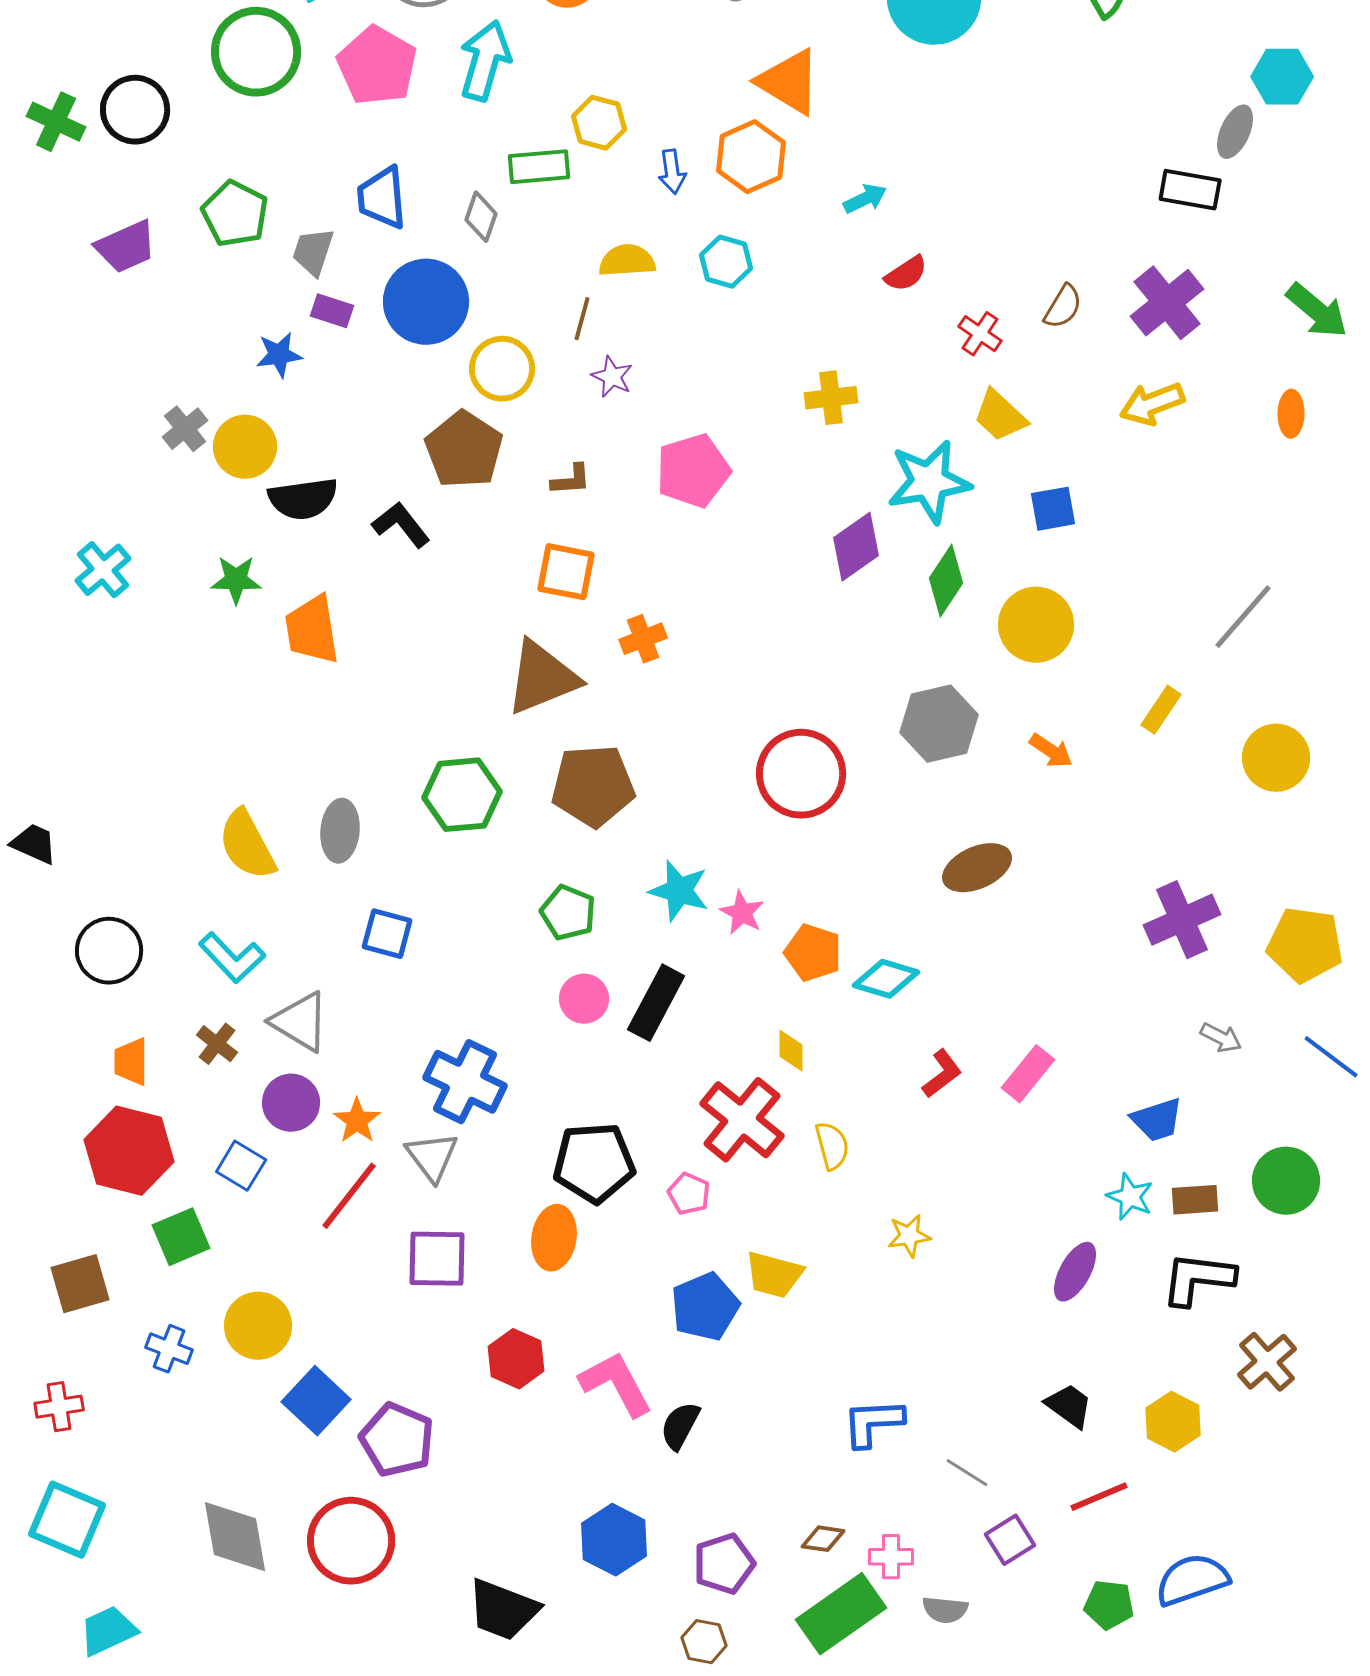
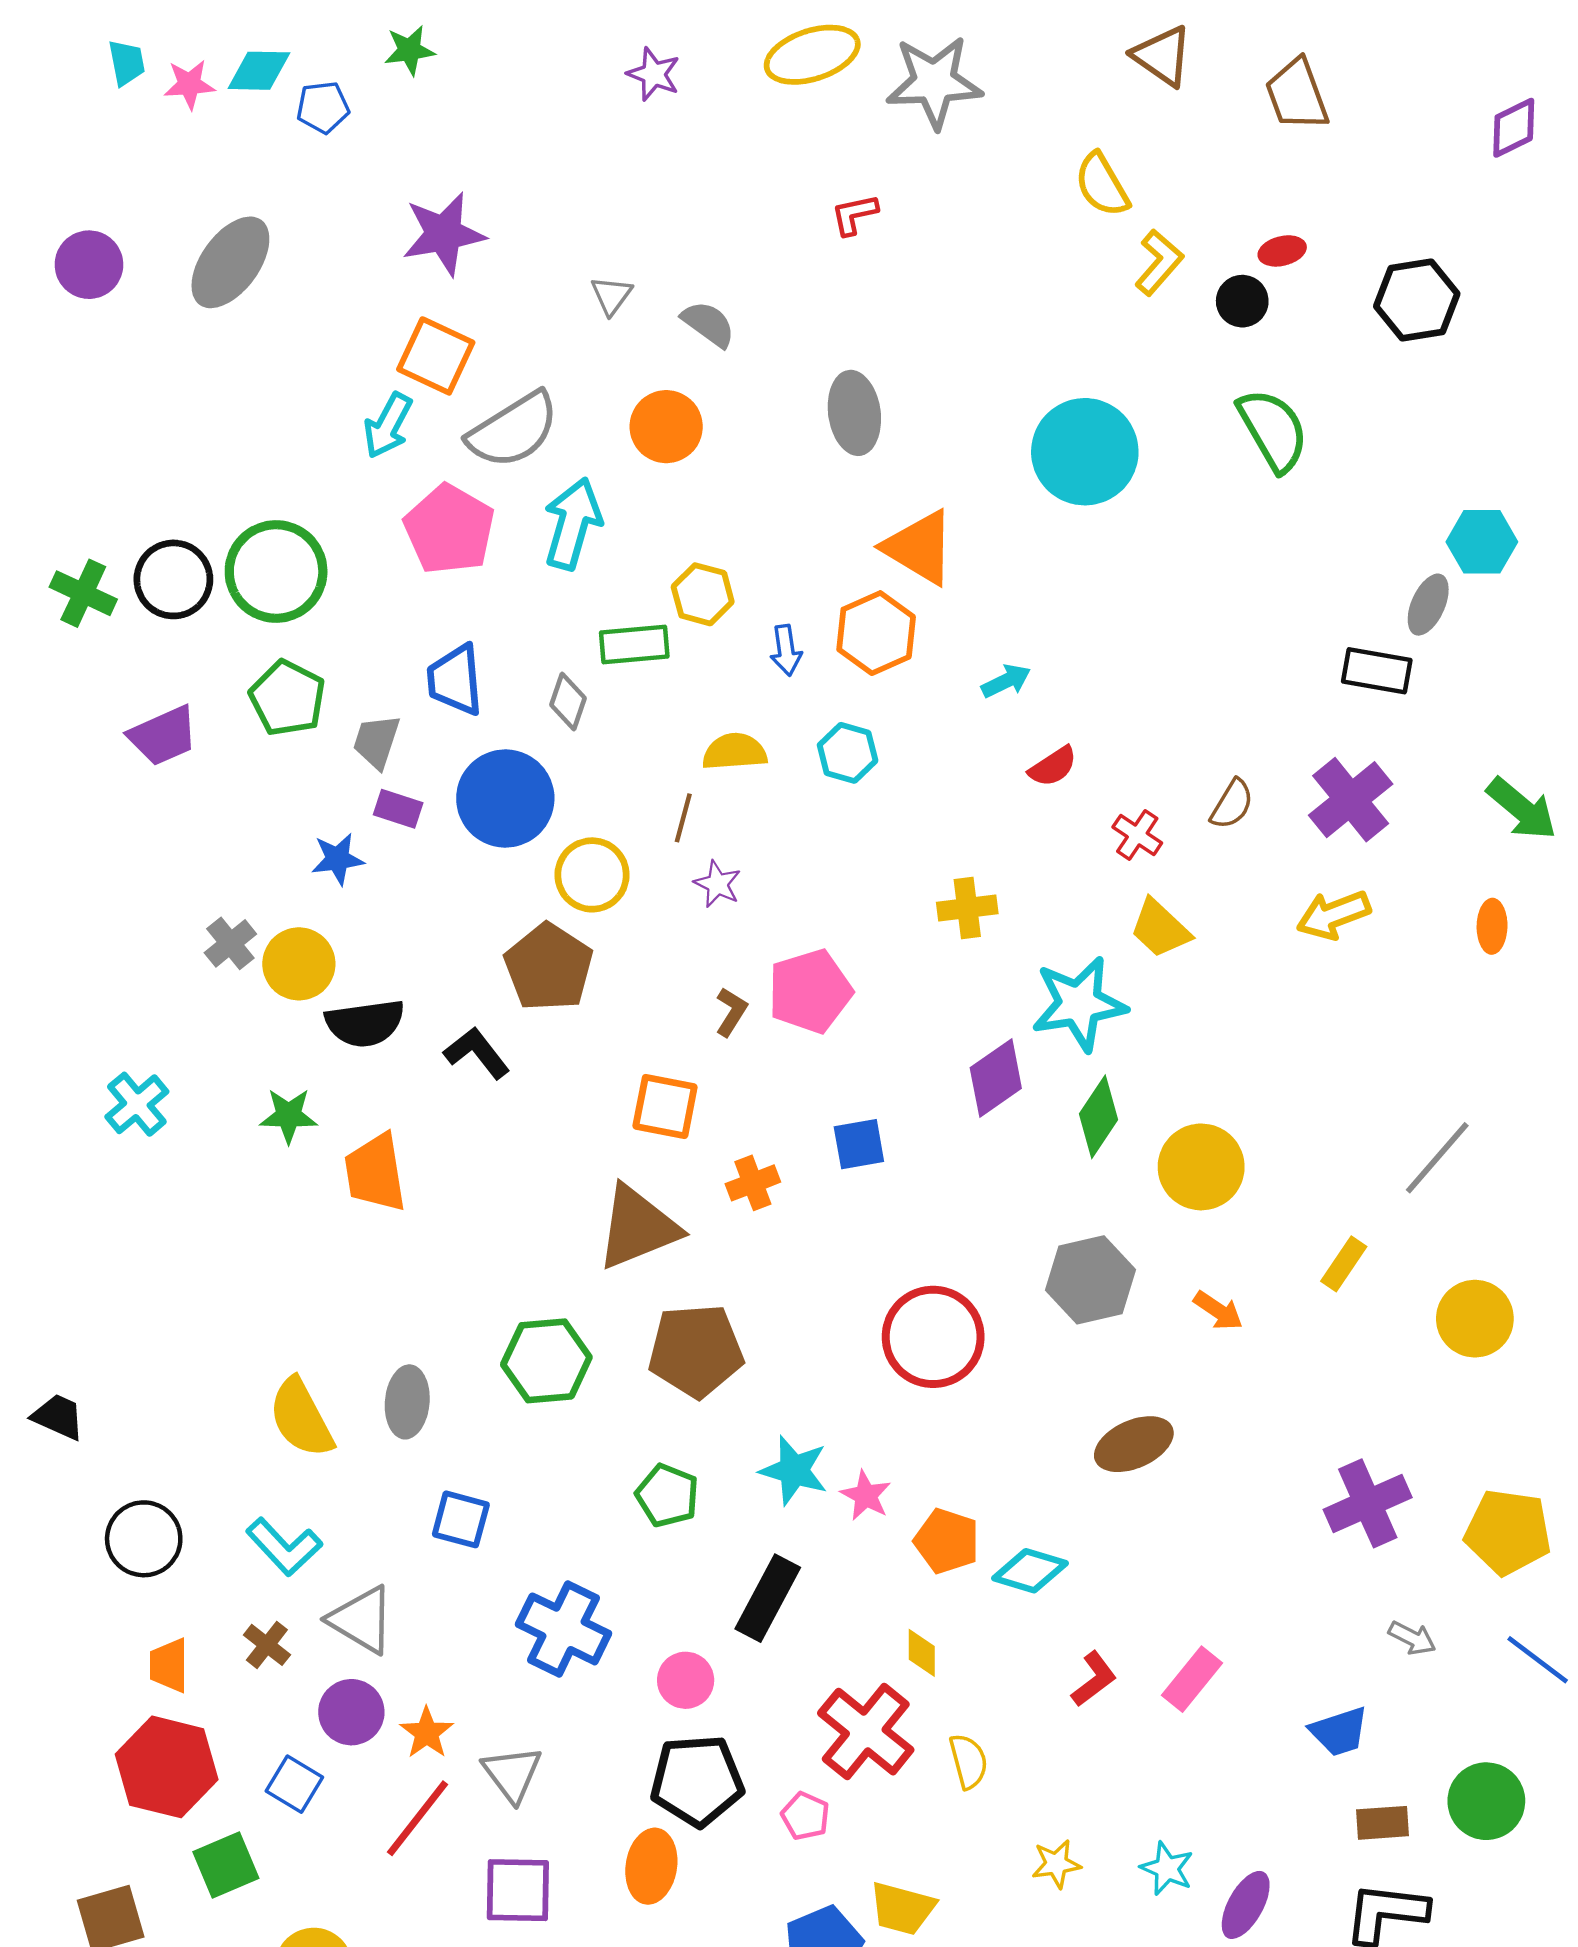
green circle: (256, 52) -> (276, 571), moved
brown L-shape: (571, 480) -> (731, 1012), moved, turned -54
blue square: (1053, 509) -> (859, 1144), moved
pink circle: (584, 999) -> (686, 1680), moved
blue cross: (465, 1082) -> (564, 1629), moved
cyan star: (1130, 1197) -> (1167, 1868), moved

